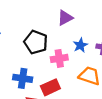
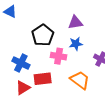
blue star: (80, 45) -> (76, 44), moved

